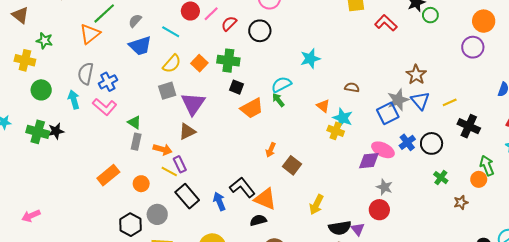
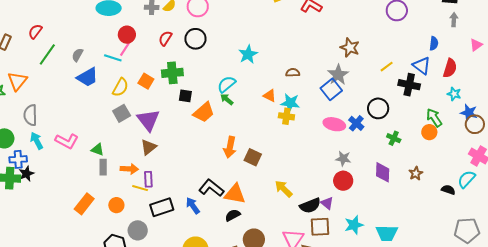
pink line: (211, 14) -> (125, 49), moved
orange triangle: (90, 34) -> (17, 81), moved
gray semicircle: (86, 74) -> (30, 115), moved
blue cross: (108, 82) -> (18, 159), moved, turned 36
blue triangle: (420, 101) -> (422, 66), moved
blue cross: (407, 142) -> (356, 123), moved
orange arrow: (271, 150) -> (230, 147), size x1.5
purple diamond: (369, 161) -> (383, 172), moved, turned -70
purple rectangle: (180, 164) -> (148, 179), turned 35
black rectangle: (187, 196) -> (162, 207), turned -55
brown star: (461, 202) -> (416, 173), moved
yellow arrow: (316, 205) -> (284, 189), turned 120

